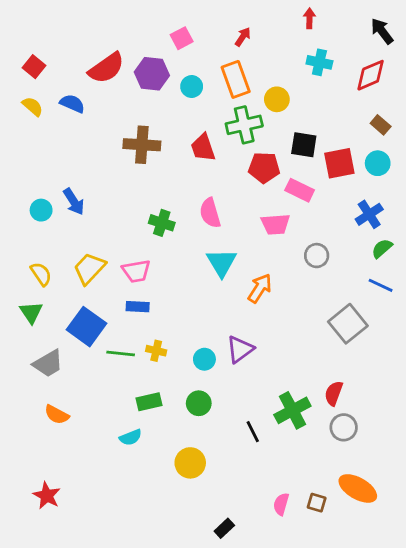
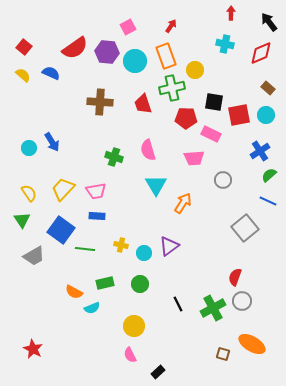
red arrow: (310, 18) -> (231, 13), moved
cyan circle: (192, 87) -> (135, 61), size x1.5
yellow cross: (156, 351) -> (121, 245), moved
green cross: (292, 410) -> (213, 308), moved
orange semicircle: (57, 415) -> (74, 292), moved
pink semicircle: (281, 504) -> (130, 355), moved, turned -42

